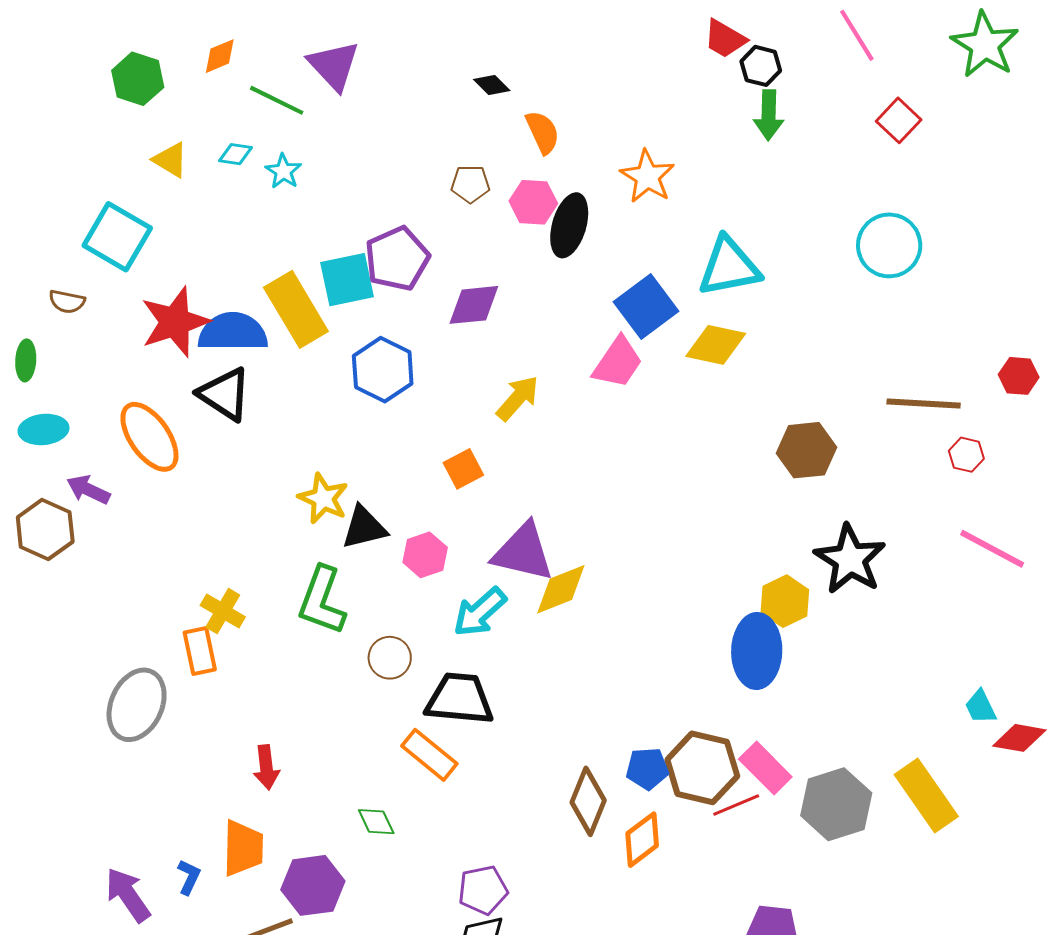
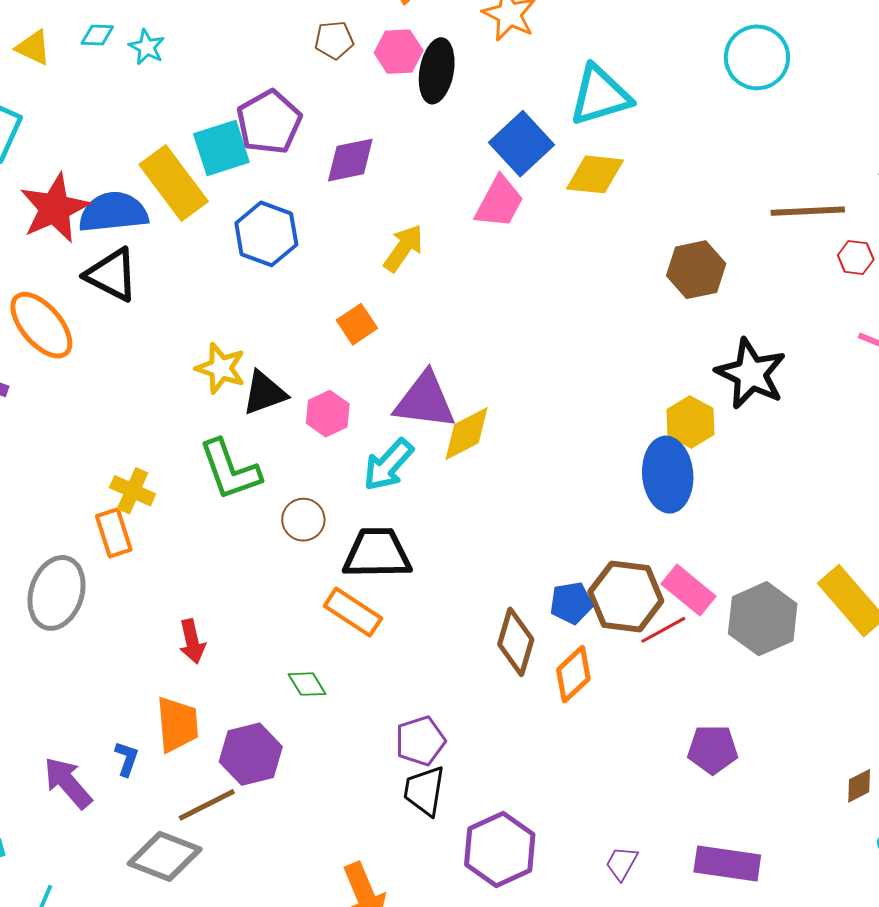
green L-shape: (322, 600) -> (230, 470), turned -34

